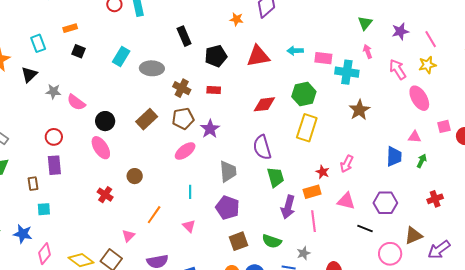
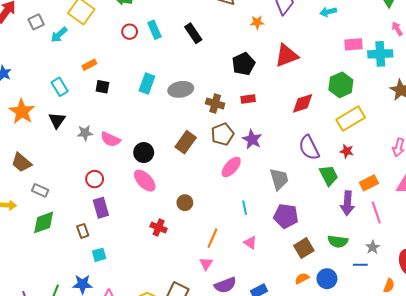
black rectangle: (184, 36) -> (193, 33), moved
cyan arrow: (295, 51) -> (328, 12), moved
yellow rectangle: (307, 128) -> (351, 119), turned 52
red star: (323, 172) -> (347, 151), moved
pink triangle: (128, 236) -> (206, 264), moved

